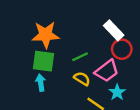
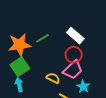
red circle: (122, 49) -> (74, 55), moved
green line: (80, 57) -> (42, 38), moved
green square: (44, 61) -> (20, 67), turned -36

